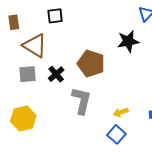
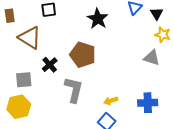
black star: (128, 41) -> (98, 19), moved, turned -30
gray square: (28, 74) -> (24, 80), moved

